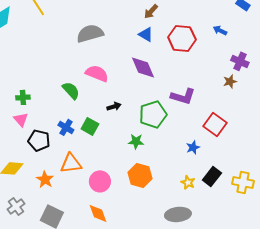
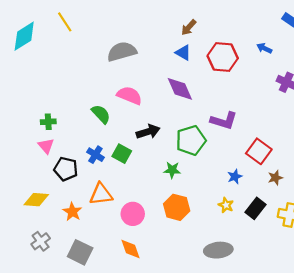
brown star: (230, 81) -> (275, 178), moved
black arrow: (114, 106) -> (148, 132), size x1.5
yellow star: (188, 182) -> (226, 205), moved

